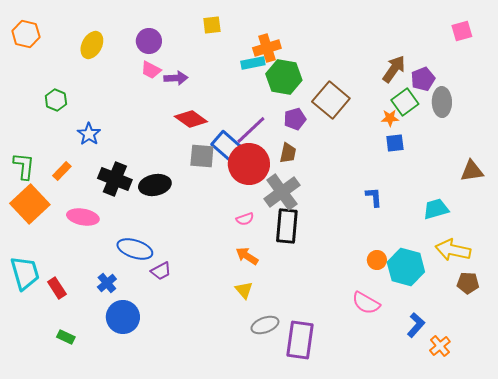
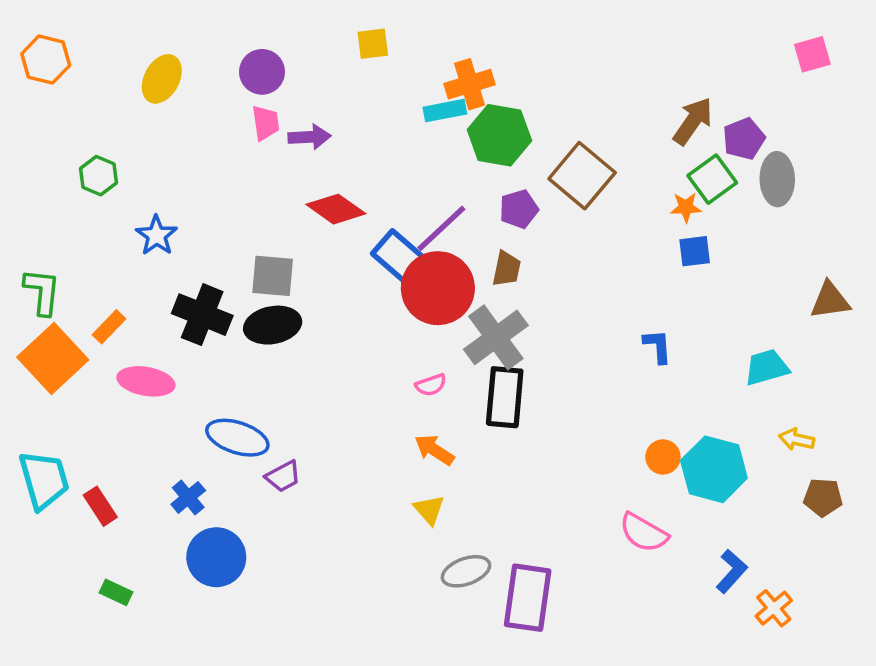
pink trapezoid: (151, 70) -> (266, 123), turned -125
gray square: (202, 156) -> (273, 276), moved
orange rectangle: (62, 171) -> (109, 327), moved
yellow arrow: (453, 250) -> (797, 439), size x0.6

